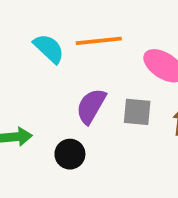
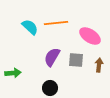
black circle: (70, 154) -> (50, 88), moved

